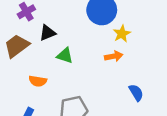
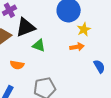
black triangle: (47, 33) -> (26, 27), size x1.5
blue semicircle: (136, 93) -> (99, 66), moved

